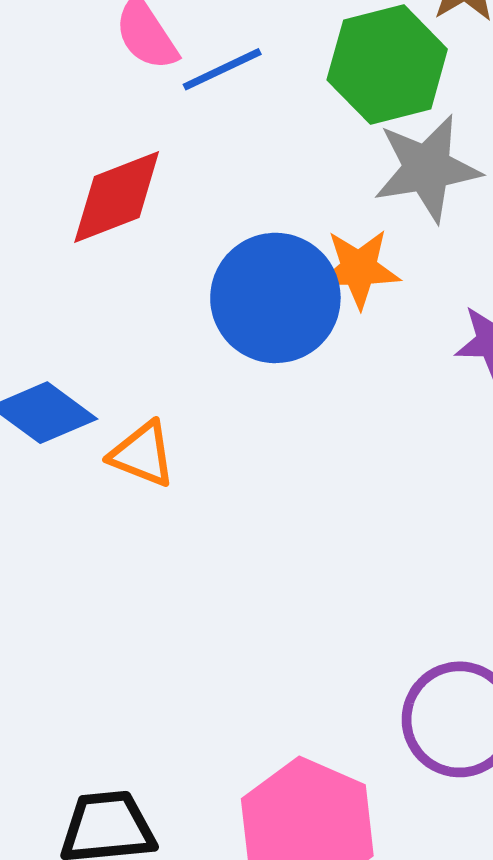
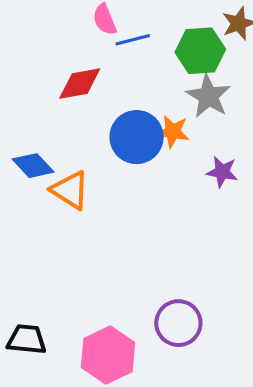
gray star: (427, 168) -> (208, 96), turned 30
orange triangle: (142, 454) -> (70, 190), size x1.4

